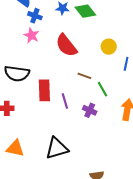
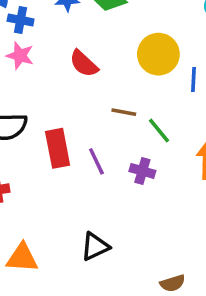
red semicircle: (66, 45) -> (84, 64), size x0.7
yellow circle: (109, 47) -> (158, 54), size x1.5
black triangle: (57, 148) -> (95, 247), size x0.7

